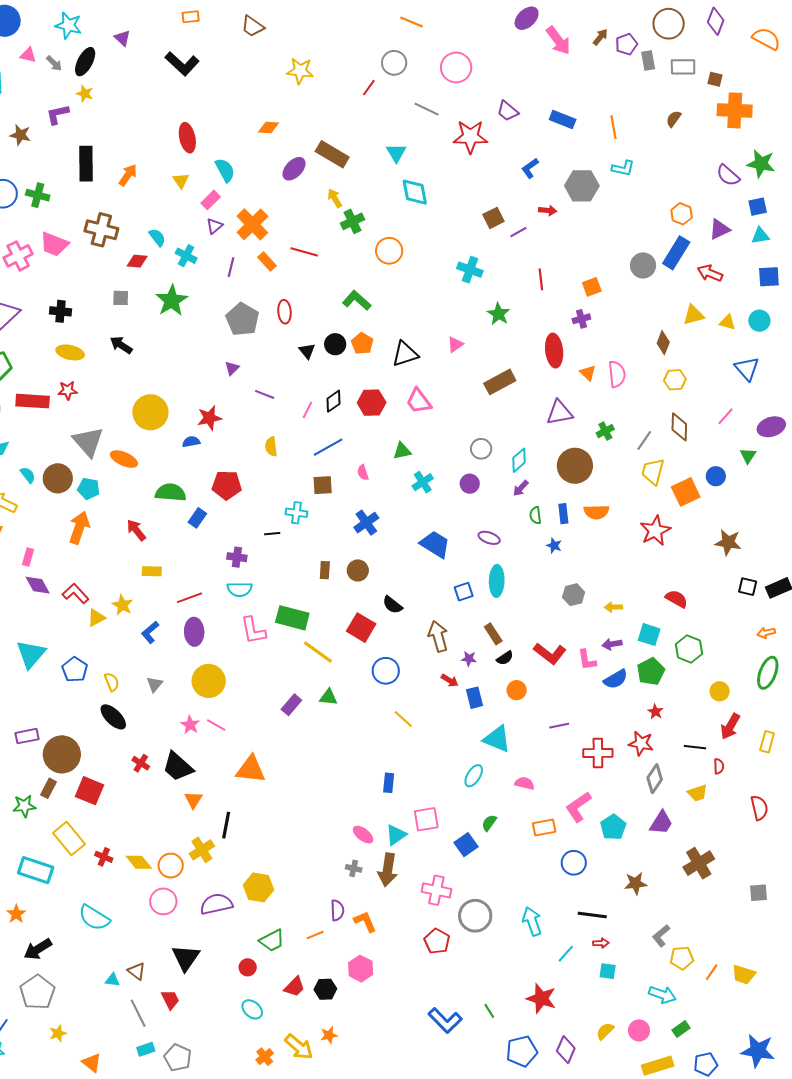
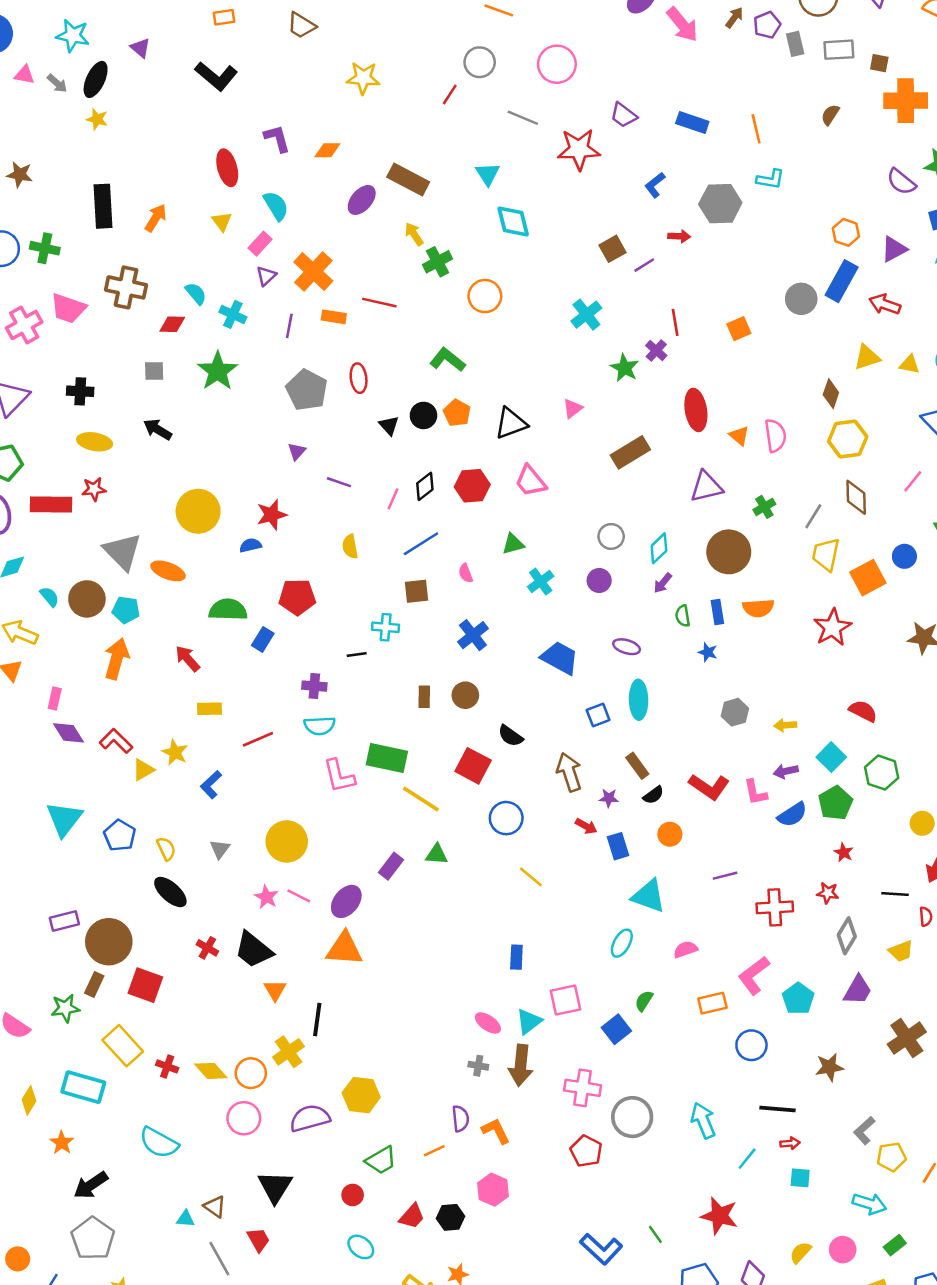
purple L-shape: (58, 114) -> (277, 138), moved, turned 90
orange rectangle: (267, 262) -> (334, 317), turned -36
cyan cross: (470, 270) -> (586, 315), turned 35
purple cross: (581, 319) -> (656, 350), moved, turned -30
yellow hexagon: (675, 380) -> (848, 439), size x1.4
purple ellipse: (194, 632) -> (346, 901), moved, turned 44
cyan square: (649, 635) -> (831, 757), turned 30
red star: (641, 743) -> (828, 893), size x0.7
pink semicircle: (525, 783) -> (686, 949), turned -30

